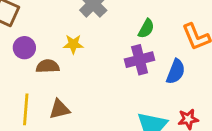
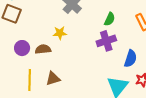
purple circle: (24, 48) -> (22, 48), moved
blue semicircle: (176, 72) -> (131, 59), moved

